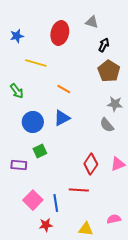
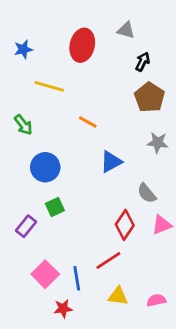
blue triangle: (62, 118) -> (111, 162), moved
gray semicircle: (107, 125) -> (147, 193), moved
purple rectangle: (19, 165) -> (26, 226), turned -56
red line: (79, 190) -> (108, 260), turned -36
yellow triangle: (86, 229) -> (118, 296), moved

